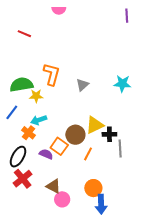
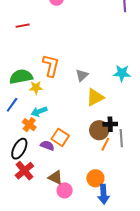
red line: (24, 34) -> (23, 26), turned -32
yellow triangle: (95, 125) -> (95, 97), moved
brown circle: (75, 135) -> (99, 130), moved
orange line: (88, 154) -> (105, 144), moved

